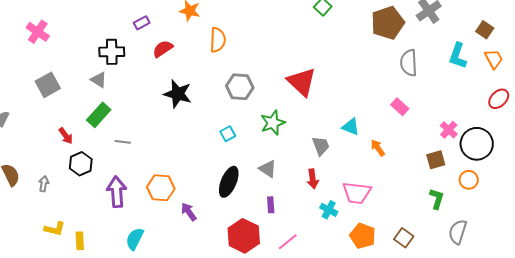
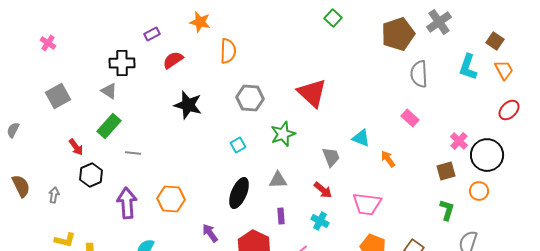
pink cross: (38, 32) -> (48, 43), size x0.7
gray triangle: (268, 169) -> (278, 180), turned -36
red arrow: (313, 179) -> (323, 190), turned -42
cyan cross: (329, 210) -> (320, 221), moved
purple arrow: (189, 212) -> (210, 233), moved

